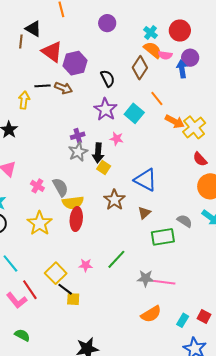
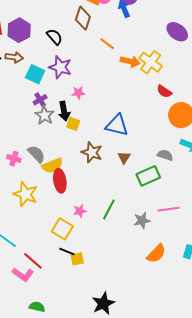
cyan square: (134, 113) -> (35, 74), moved
pink star: (86, 265) -> (80, 211), moved
yellow square: (56, 273) -> (62, 229), moved
pink line: (164, 282) -> (169, 209), moved

